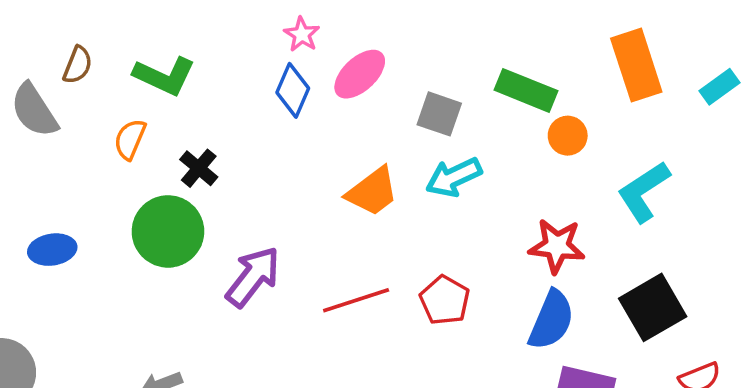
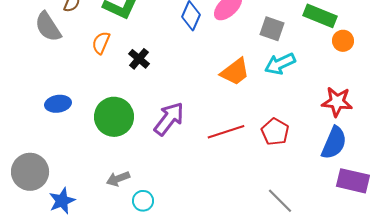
green circle: (168, 231) -> (114, 117), moved

